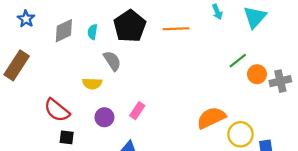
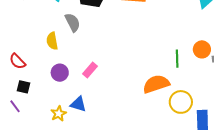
green line: (238, 61) -> (177, 59), moved, turned -60
yellow semicircle: (92, 84) -> (52, 41), turned 72
red semicircle: (57, 110) -> (17, 61), size x0.7

